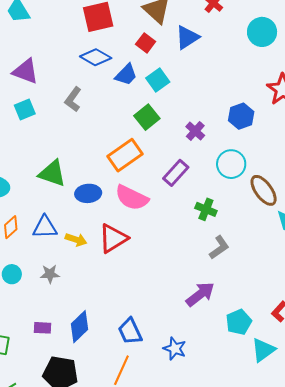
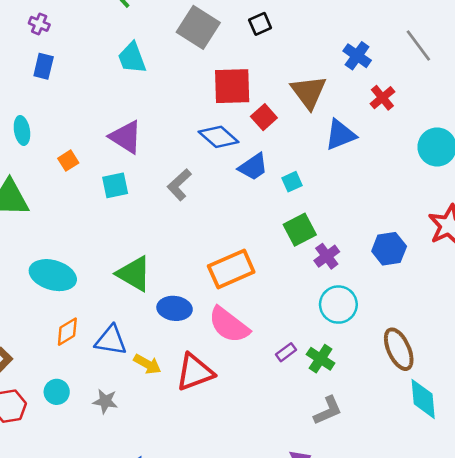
red square: (146, 43) -> (264, 117), moved
cyan square: (158, 80) -> (292, 182), size x0.7
green square: (147, 117) -> (300, 230), moved
cyan circle: (231, 164) -> (338, 305), moved
purple rectangle: (176, 173) -> (286, 352), moved, size x0.6

